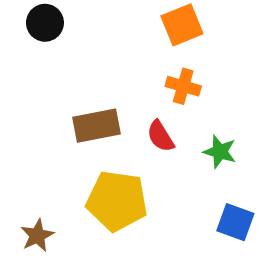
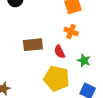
yellow pentagon: (117, 201) -> (56, 79), moved

